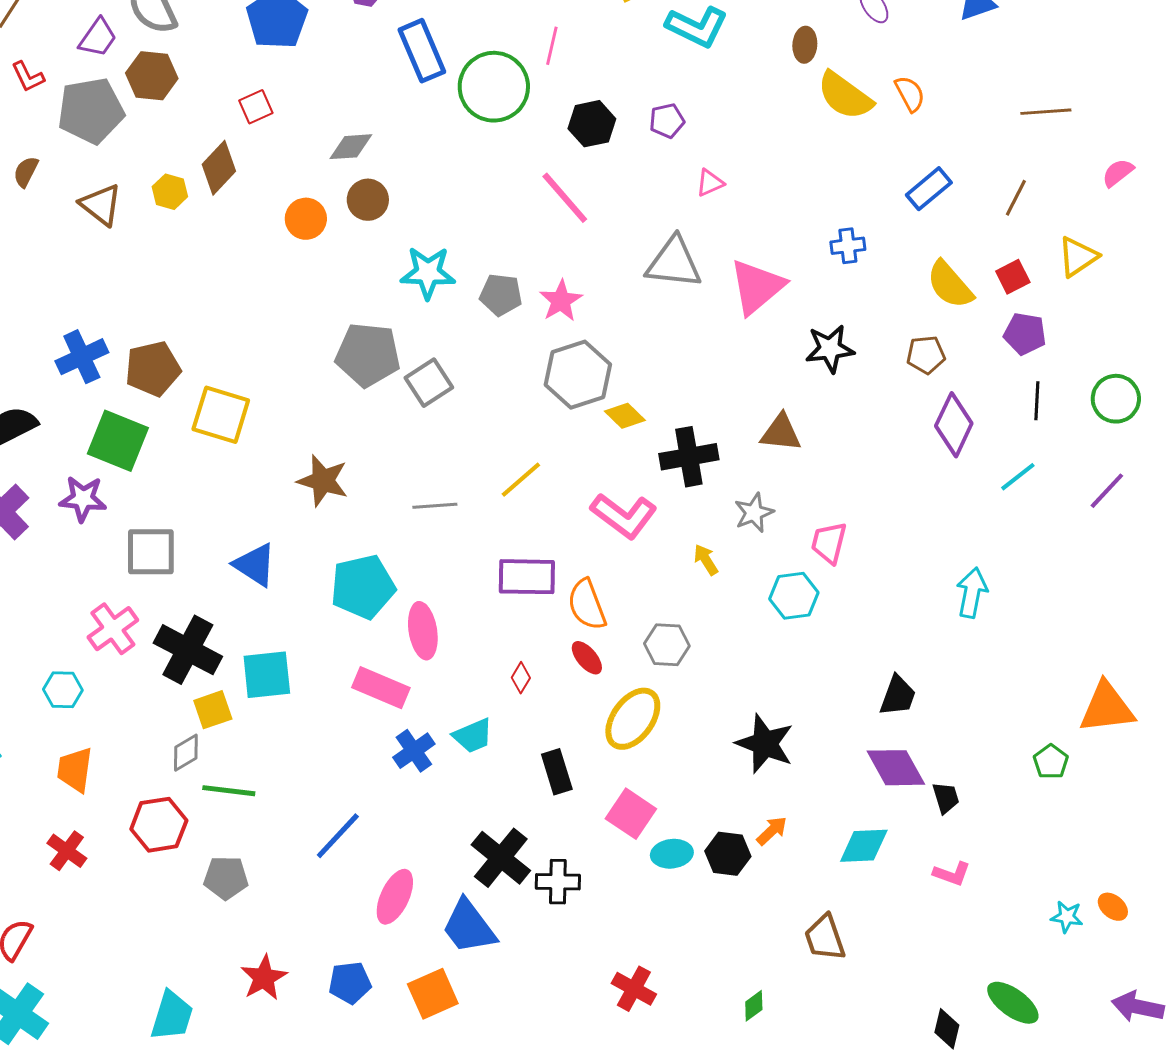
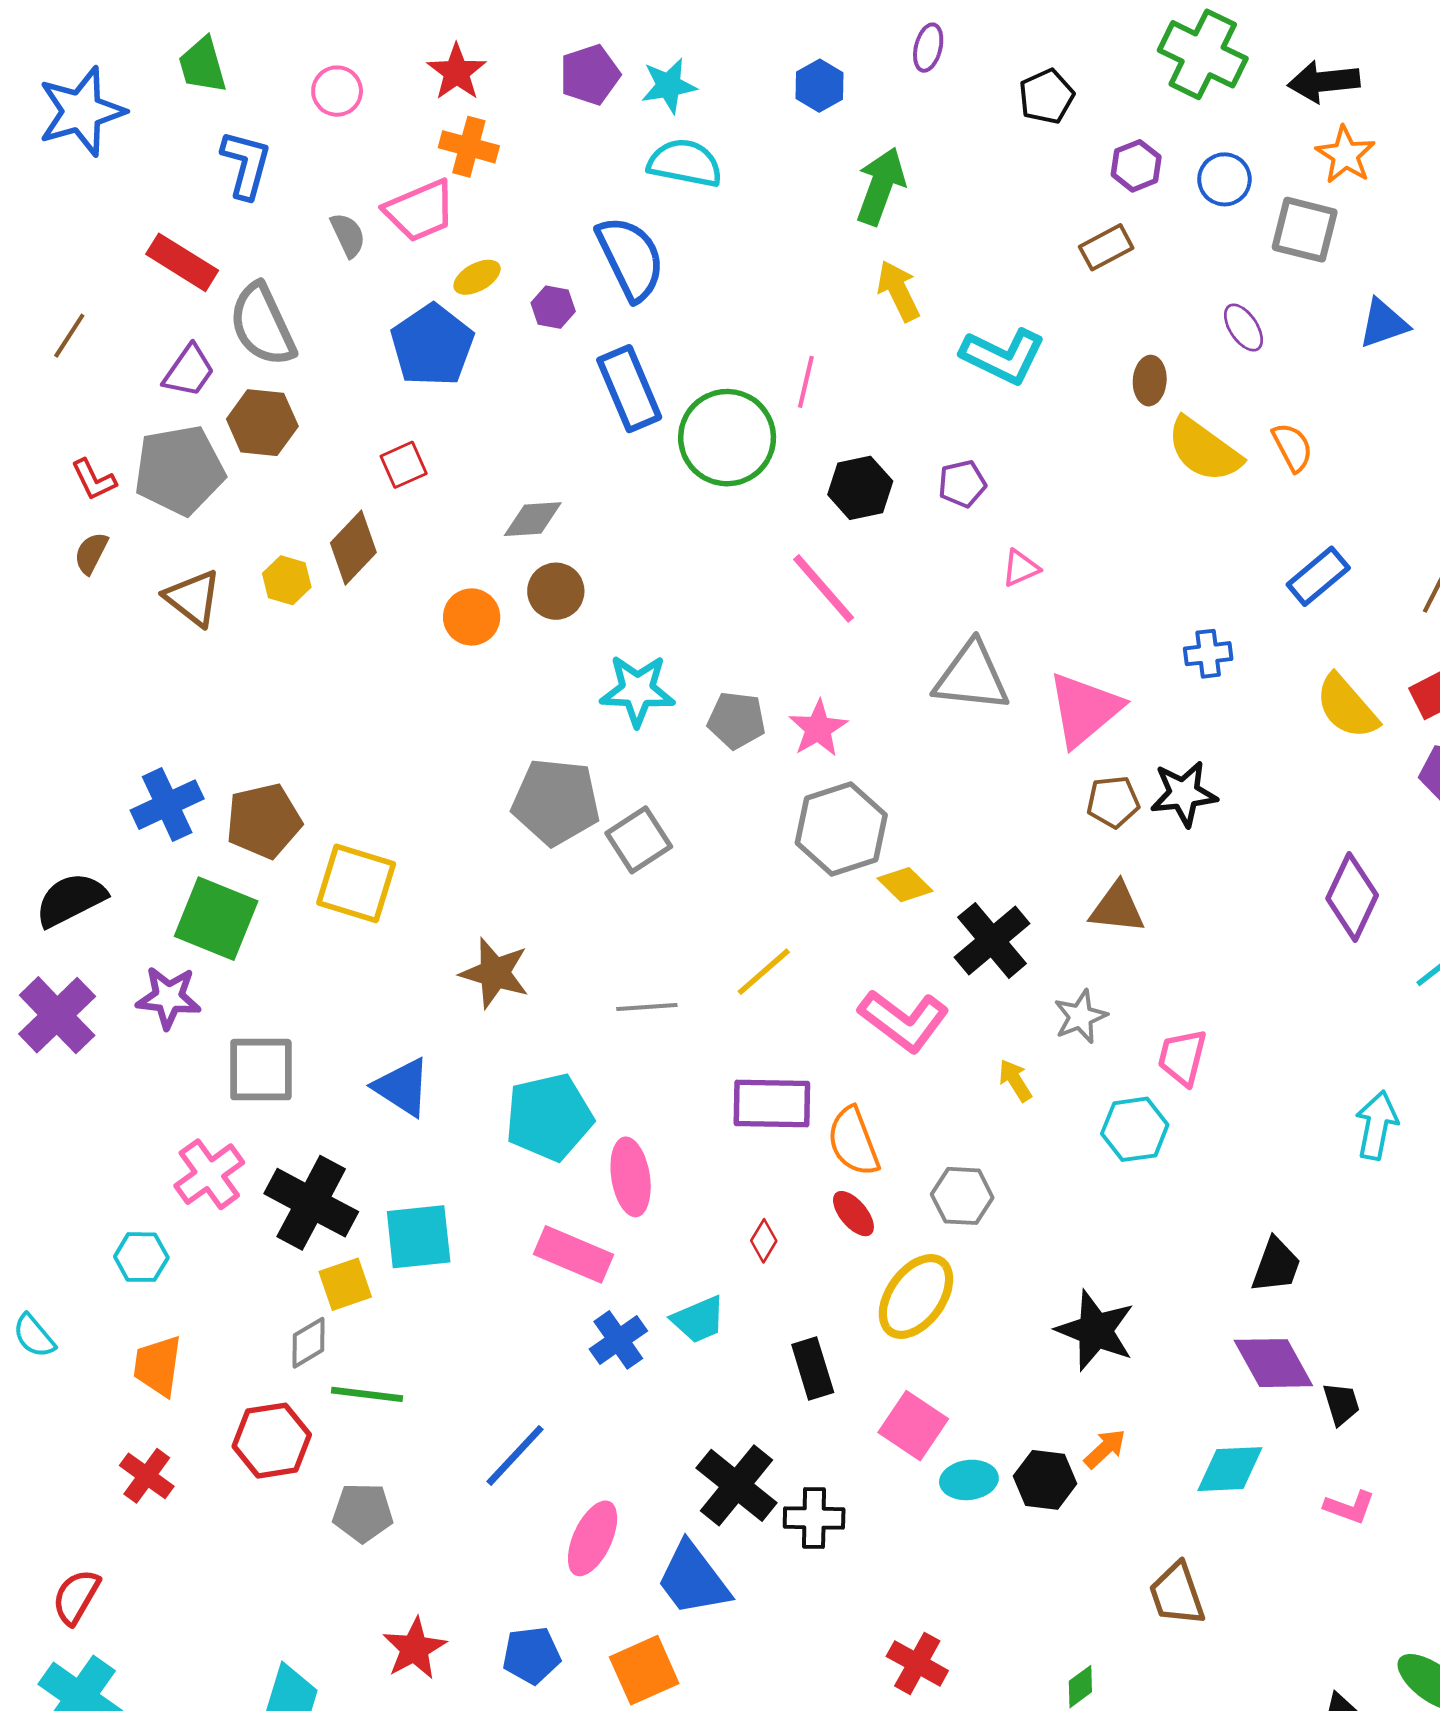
red L-shape: (28, 77) -> (94, 480), moved
brown pentagon: (926, 355) -> (1113, 802), moved
black cross: (689, 457) -> (992, 940), turned -30

